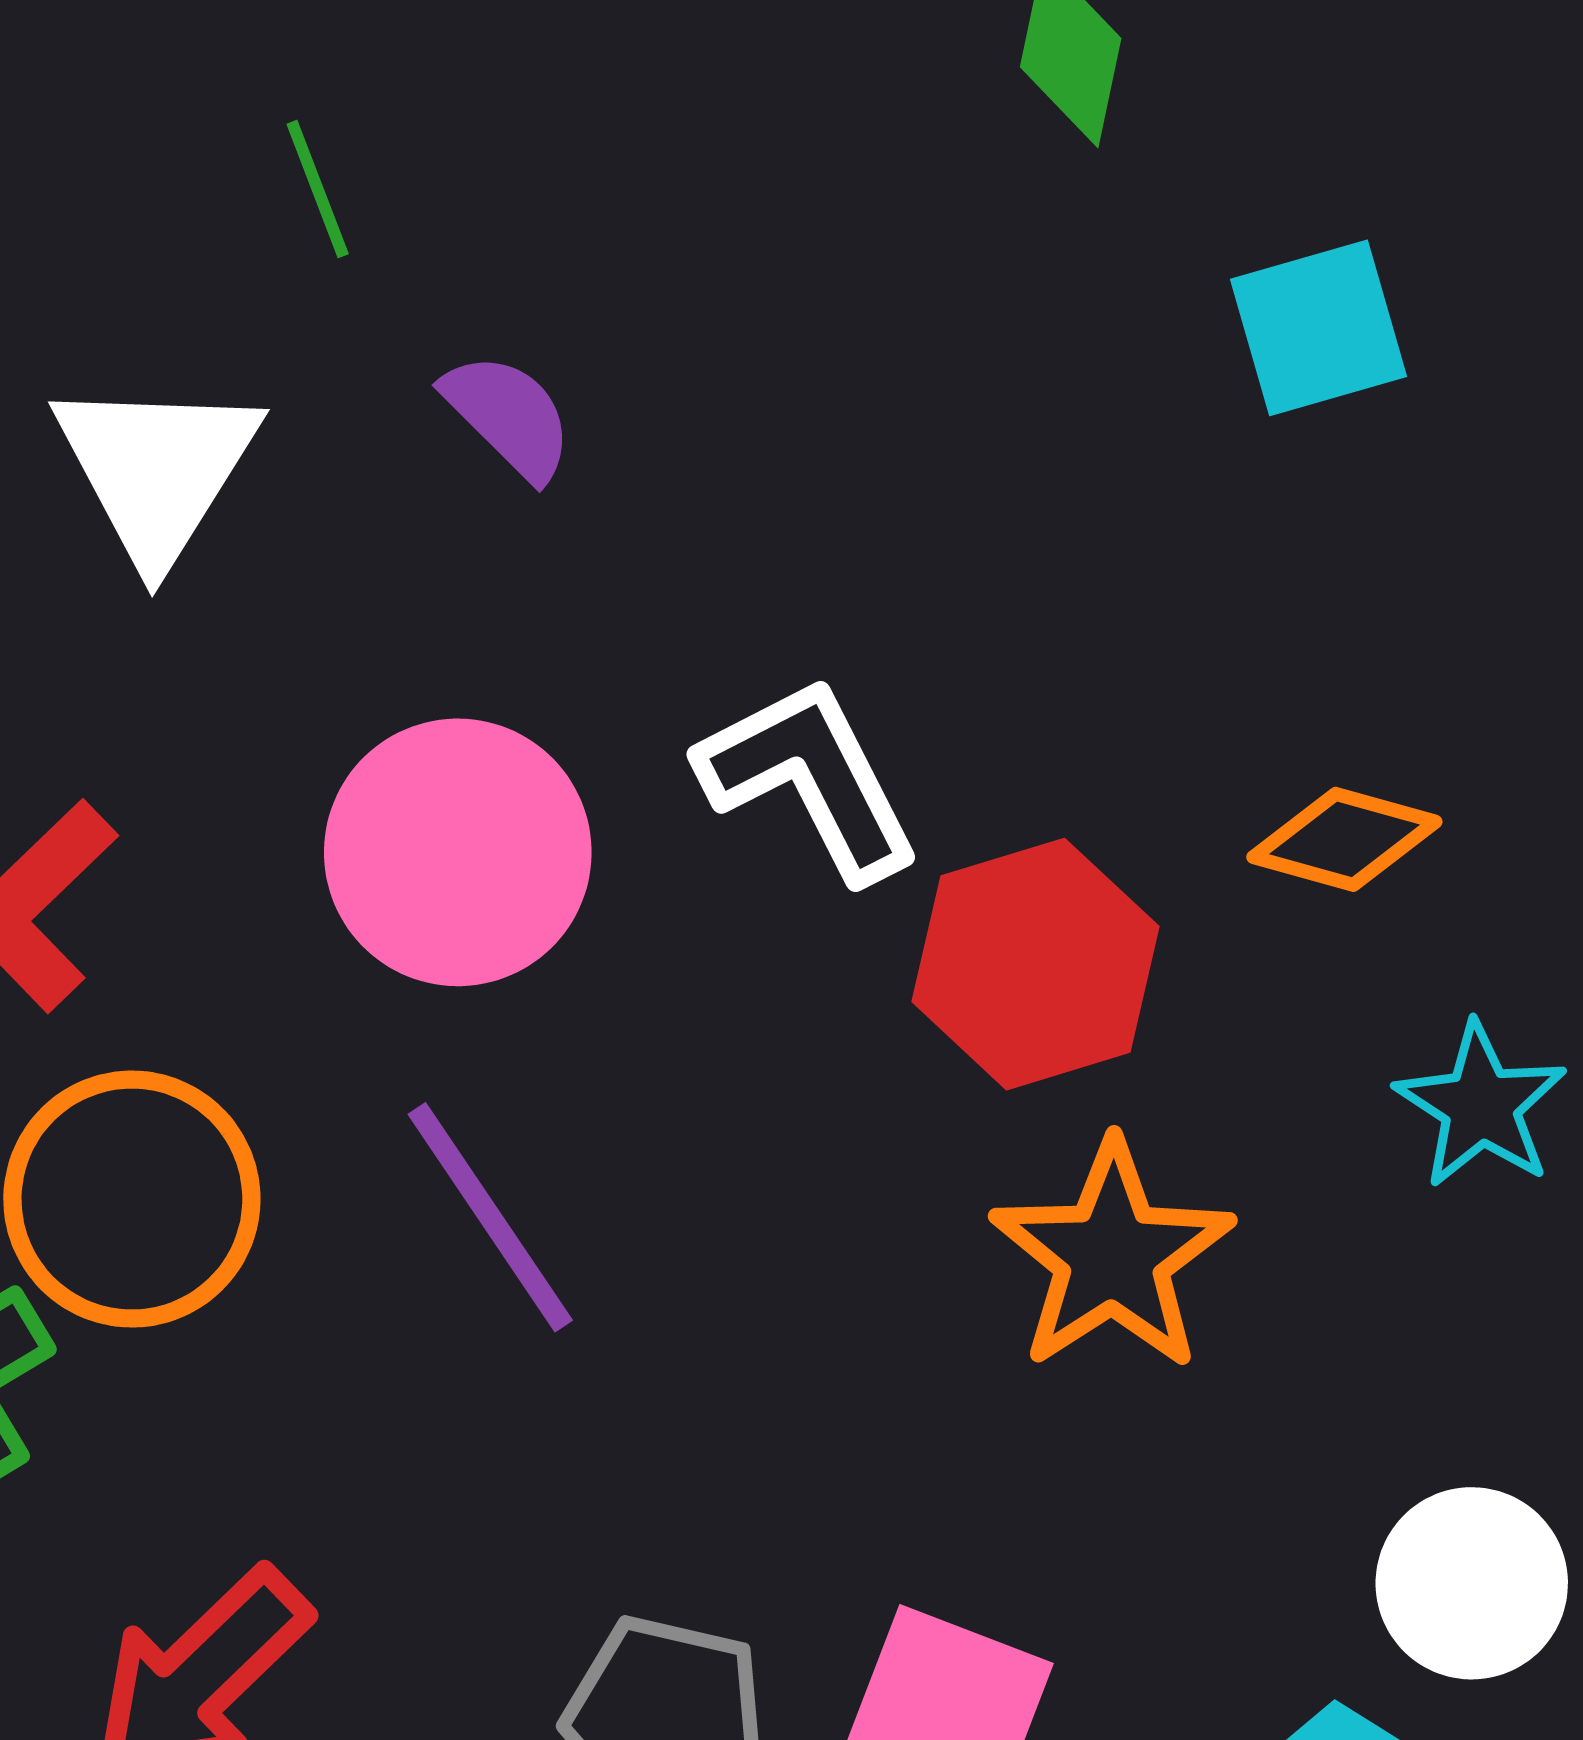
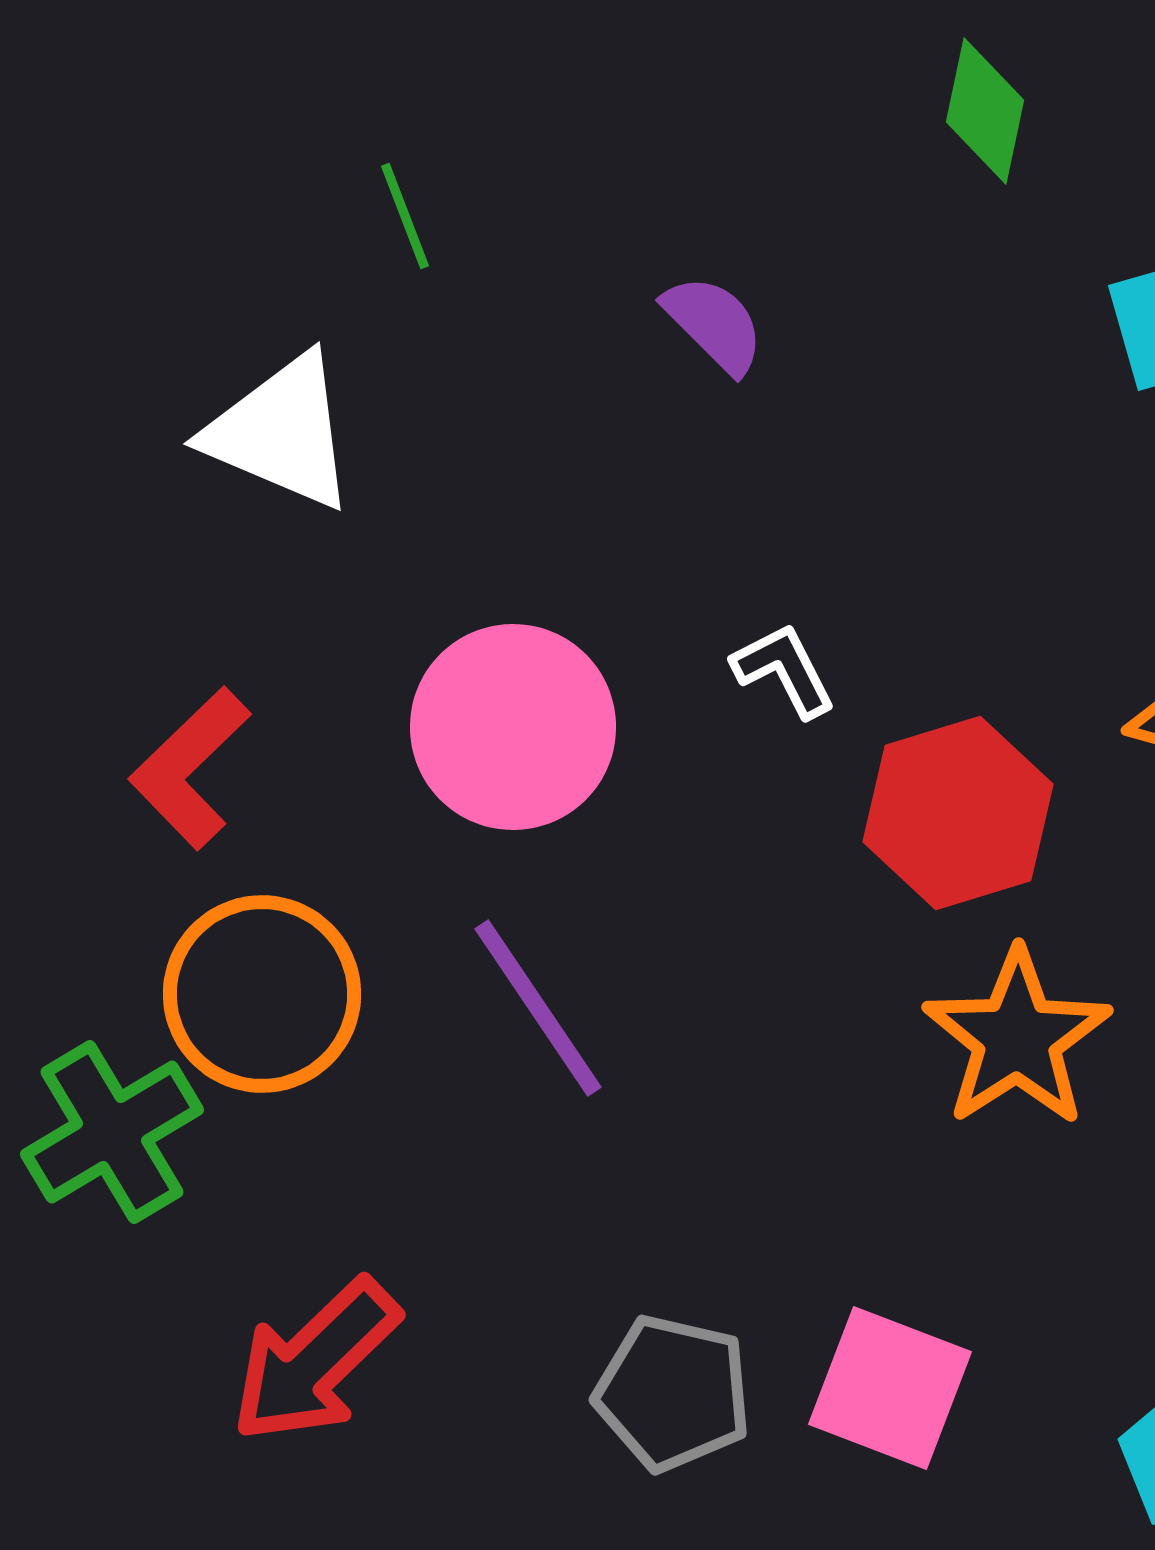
purple semicircle: (508, 416) -> (714, 324), moved
white triangle: (157, 469) -> (281, 432), turned -39
white L-shape: (810, 778) -> (784, 670), size x0.6

